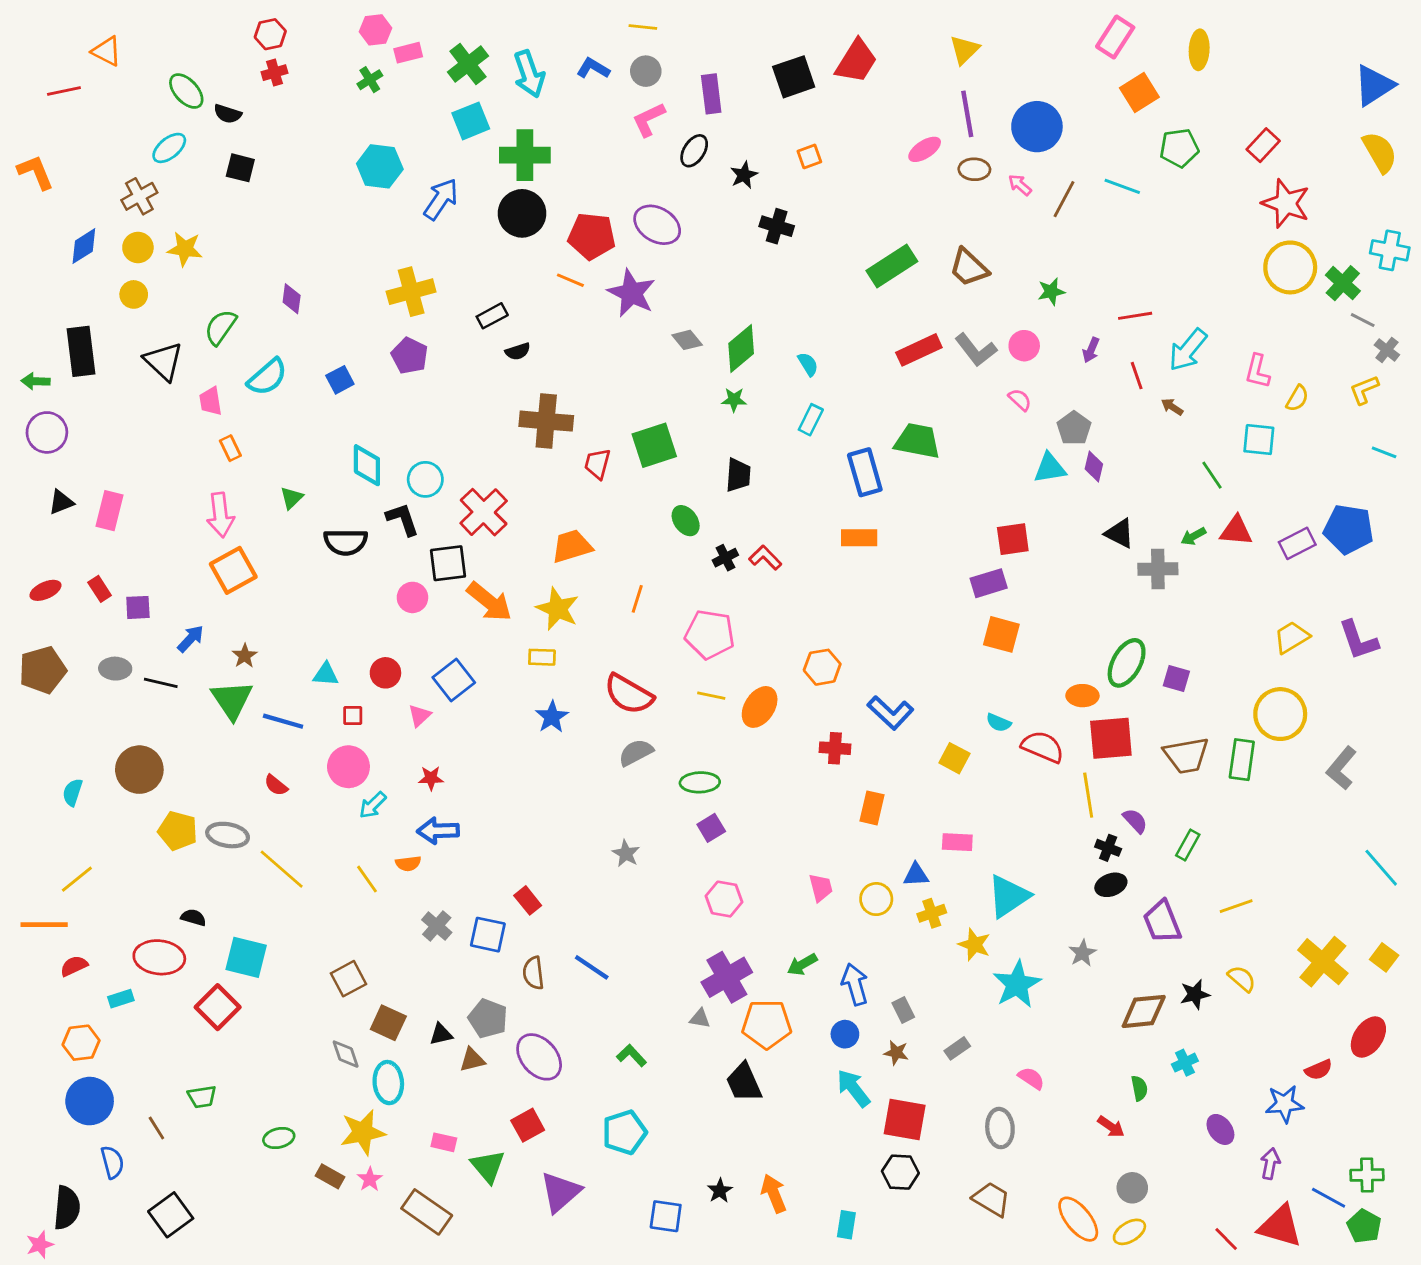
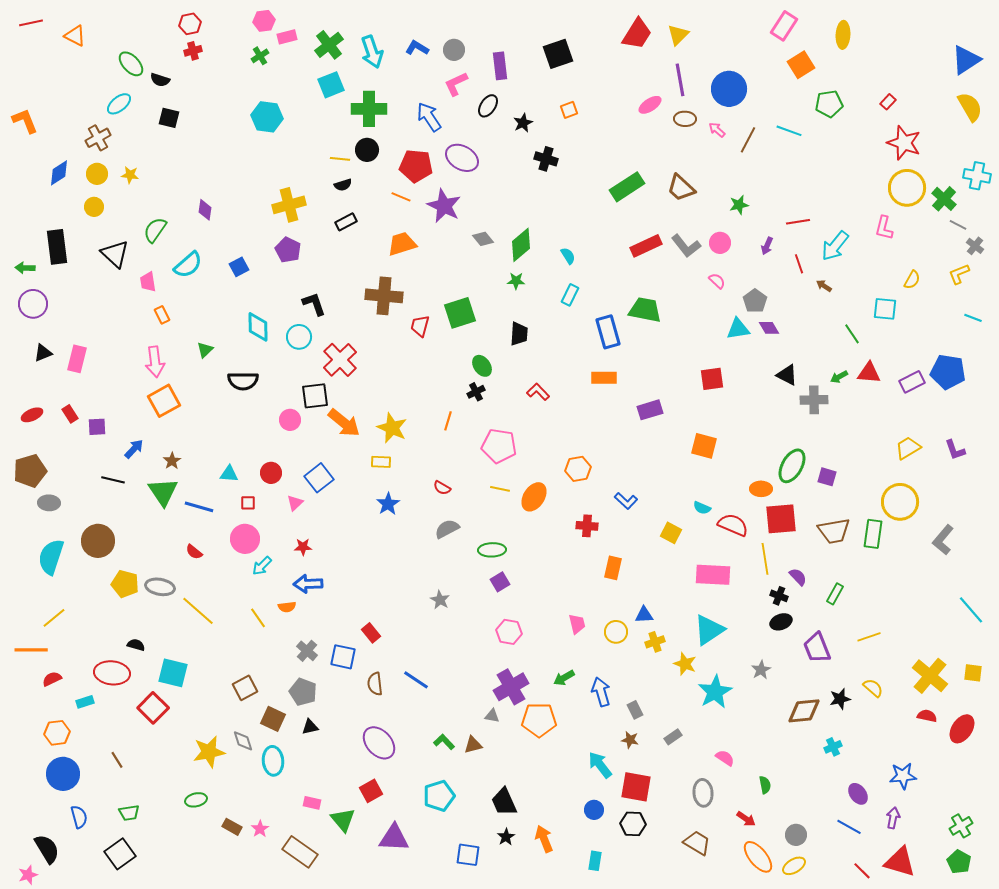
yellow line: (643, 27) -> (340, 159), moved
red trapezoid: (856, 61) -> (637, 34), moved
red line: (64, 91) -> (31, 23), moved
red rectangle: (1263, 145) -> (888, 102), size x0.7
blue arrow: (441, 199) -> (429, 117), moved, turned -68
black circle: (522, 213) -> (367, 150), size x0.7
yellow star: (185, 249) -> (130, 175), size x0.7
black semicircle: (518, 351) -> (343, 185), moved
pink L-shape: (1257, 371) -> (884, 228), moved
purple diamond: (1094, 467) -> (769, 328), turned -45
black L-shape: (403, 519) -> (314, 304), moved
orange trapezoid: (572, 546) -> (402, 244), moved
black cross: (725, 558) -> (476, 392), moved
purple rectangle: (989, 583) -> (650, 410), moved
purple L-shape: (1358, 640) -> (955, 450), size x0.7
gray ellipse: (115, 669) -> (49, 503), moved
red semicircle: (629, 694) -> (442, 488), size x0.5
blue L-shape: (890, 713) -> (626, 501), size x0.7
cyan semicircle: (73, 792) -> (51, 557), size x1.8
pink rectangle: (957, 842) -> (713, 575), moved, size x1.6
yellow square: (1384, 957) -> (973, 673), turned -30
gray pentagon: (488, 1019) -> (303, 692), moved
blue circle: (845, 1034) -> (594, 810), moved
brown triangle: (472, 1060) -> (473, 745), moved
red semicircle: (1319, 1070) -> (927, 716), moved, turned -144
black trapezoid: (744, 1083) -> (504, 802), moved
green semicircle: (1139, 1088) -> (765, 785), moved
green trapezoid: (202, 1097) -> (129, 813), moved
red arrow: (1111, 1127) -> (746, 819), moved
brown line: (156, 1128) -> (117, 760), moved
yellow star: (363, 1132) -> (209, 752), moved
green cross: (1367, 1175) -> (961, 826), turned -30
purple triangle: (560, 1192) -> (394, 838), turned 44
blue line: (1329, 1198) -> (849, 827), moved
black semicircle: (67, 1208) -> (47, 849), turned -36

